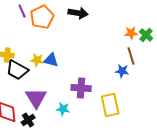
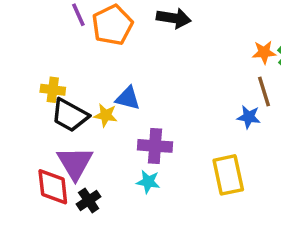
yellow star: (37, 60) -> (106, 115), moved
purple cross: (81, 88) -> (155, 146), moved
purple triangle: (36, 98) -> (75, 163), moved

